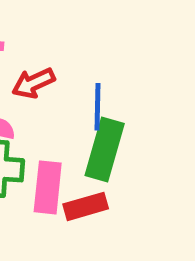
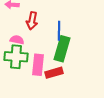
red arrow: (33, 83) -> (32, 21), turned -54

